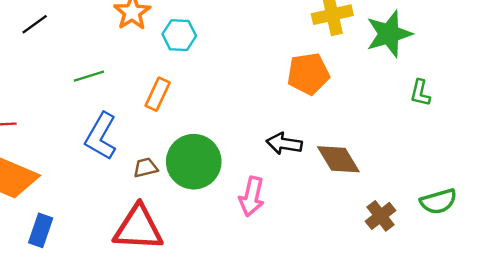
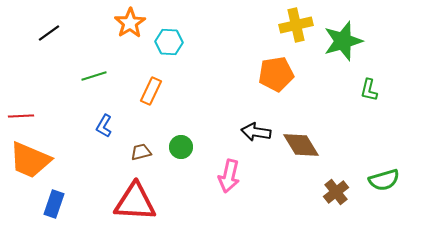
blue L-shape: (101, 136) -> (104, 126), size x0.6
green circle: (194, 162) -> (181, 147), size x0.5

